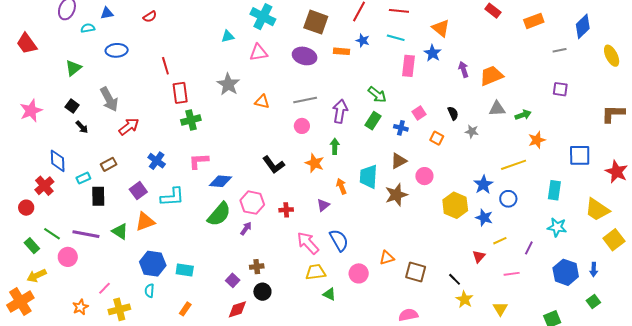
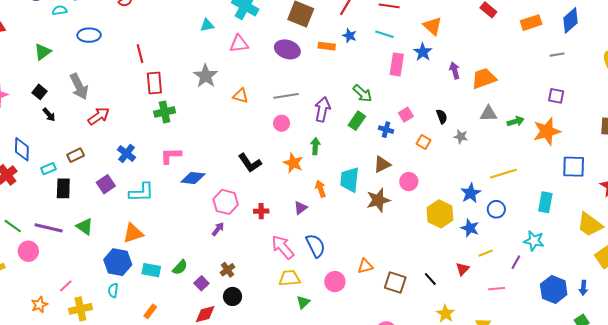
blue diamond: (583, 26) -> (570, 20), moved
orange star: (537, 140) -> (547, 131), moved, size x1.5
green semicircle: (219, 214) -> (180, 267), moved, size x0.6
orange triangle: (145, 222) -> (133, 233), moved
cyan star: (557, 227) -> (534, 241), moved
brown cross: (257, 267) -> (228, 270), turned -32
black line: (455, 279) -> (430, 279), moved
green triangle: (329, 294) -> (303, 302), turned 48

